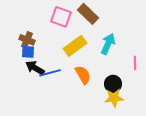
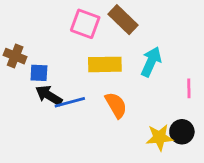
brown cross: (27, 40) -> (15, 56), moved
yellow rectangle: (75, 46) -> (105, 64), turned 35
black circle: (113, 84) -> (182, 132), moved

